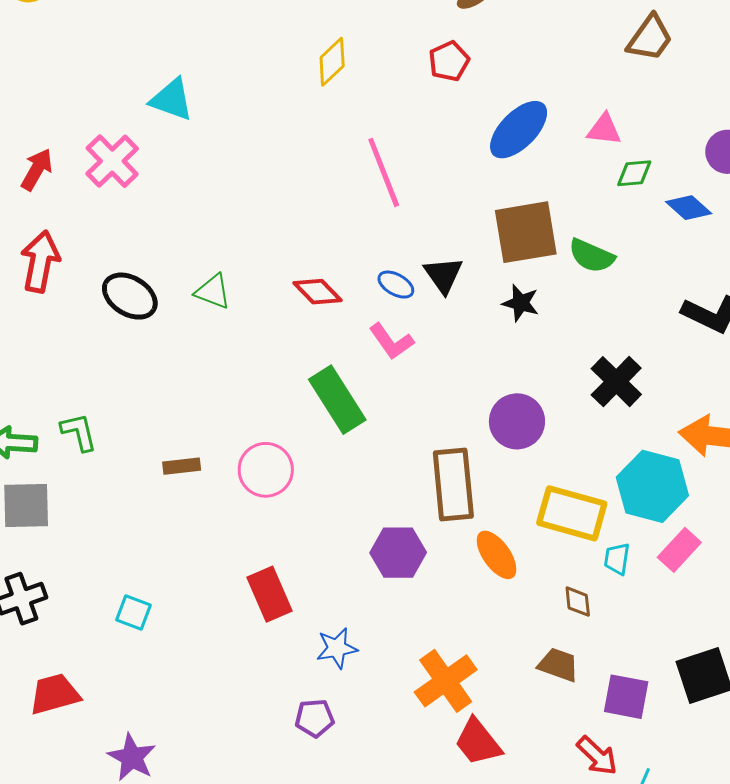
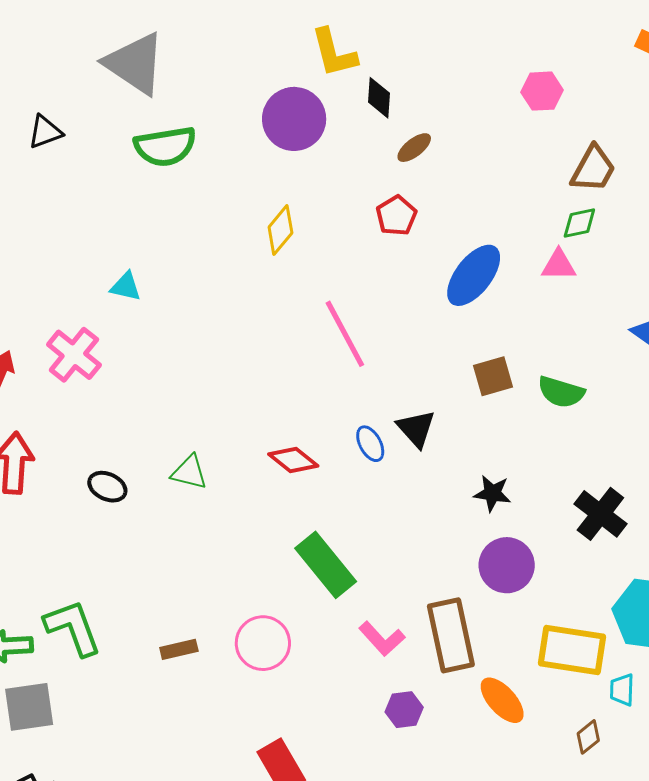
cyan triangle: (172, 100) -> (126, 287), size x0.7
green diamond: (634, 173) -> (579, 223), moved
brown square: (526, 232) -> (493, 376), size x0.6
blue ellipse: (396, 285) -> (370, 444), turned 39
black ellipse: (130, 296) -> (107, 487), size x0.7
black star: (521, 303) -> (492, 493), moved
pink L-shape: (391, 341) -> (382, 639), moved
green L-shape: (79, 432) -> (73, 628), size x1.5
purple hexagon: (398, 553) -> (404, 710), size x0.7
brown diamond: (578, 602) -> (588, 737), turned 64

